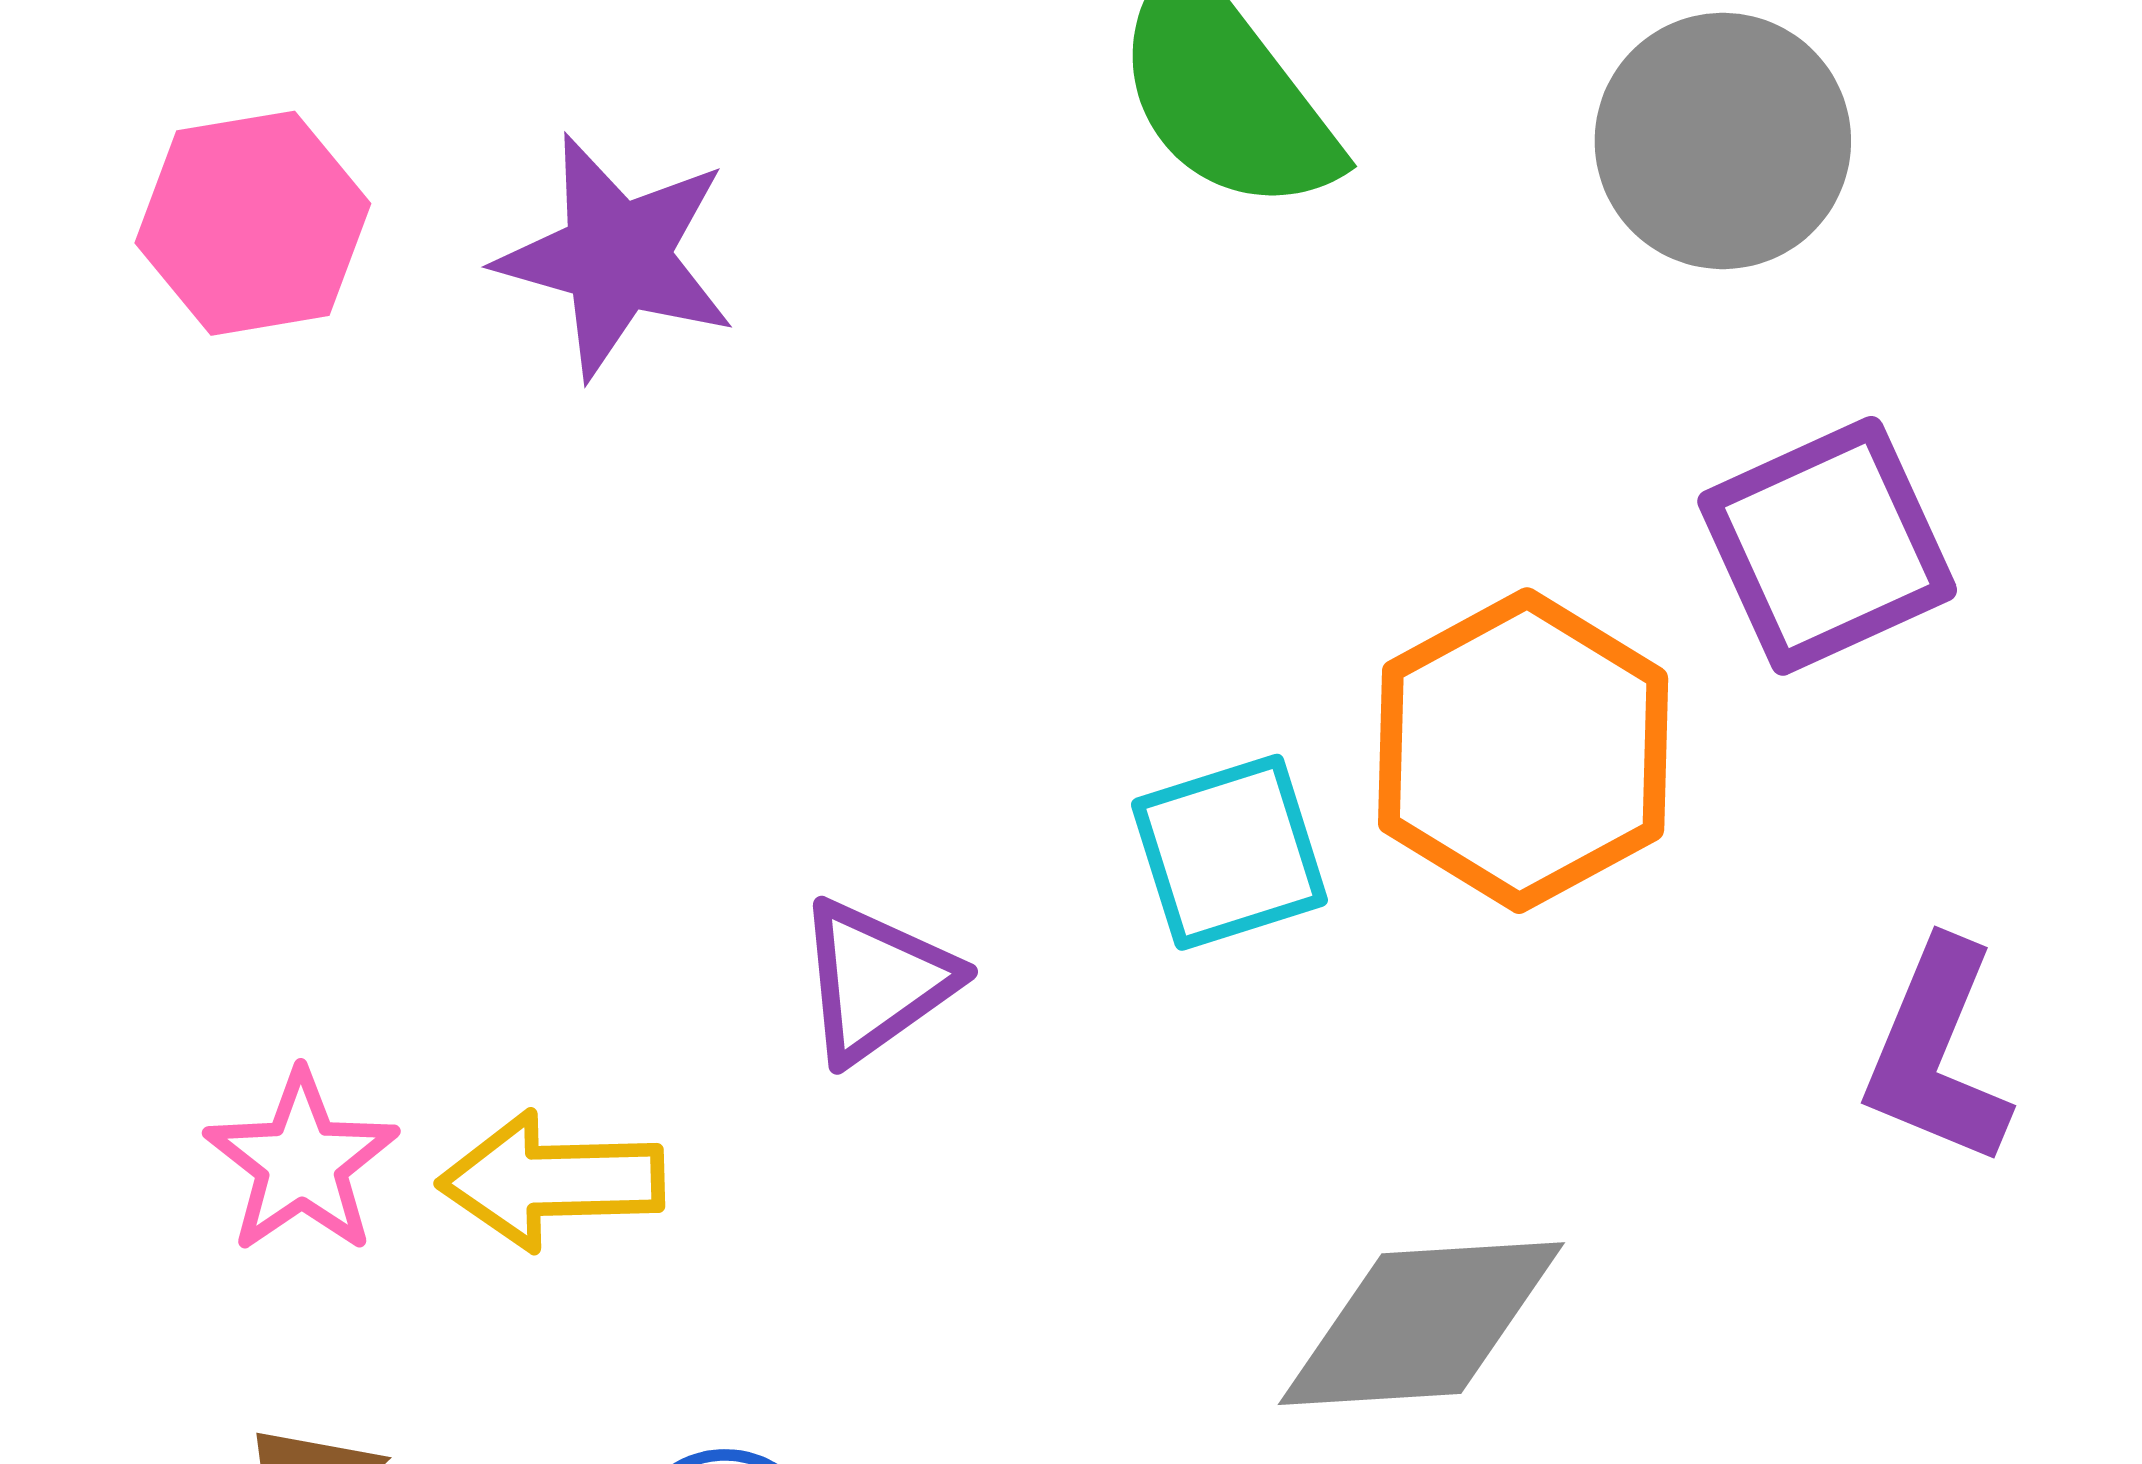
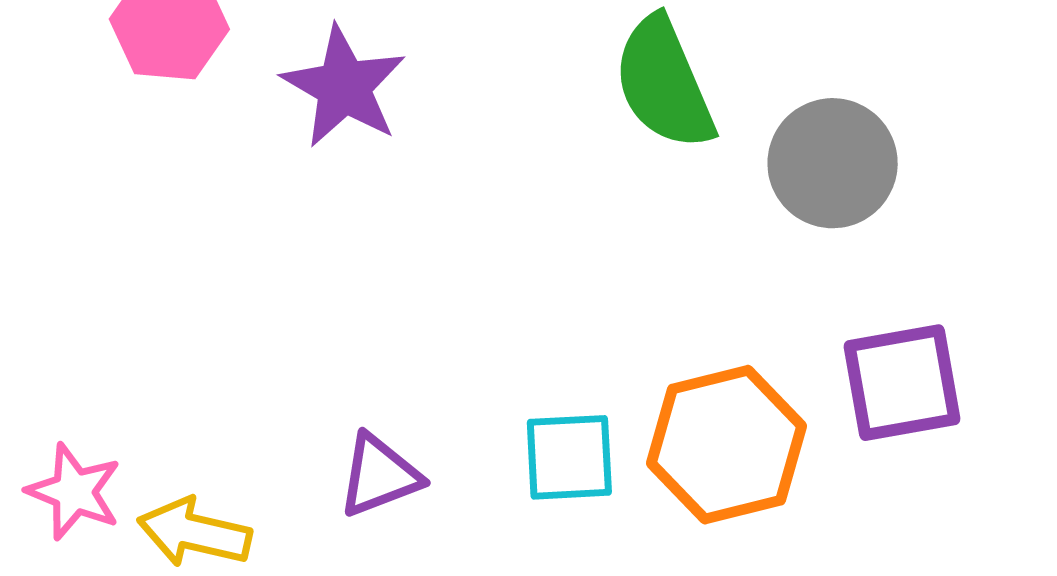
gray circle: (1723, 141) -> (833, 163), moved
pink star: (302, 1162) -> (74, 492), turned -30

